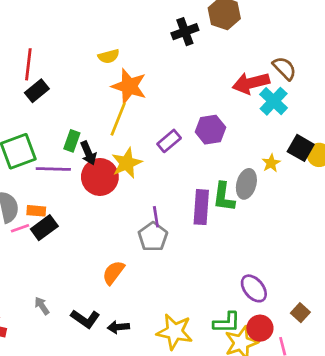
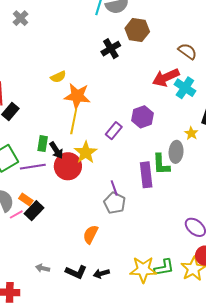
brown semicircle: (284, 68) -> (187, 51), moved
orange rectangle: (36, 211) -> (26, 199), turned 40
gray arrow: (42, 306) -> (43, 268), turned -32
green L-shape: (227, 323) -> (164, 268), moved

